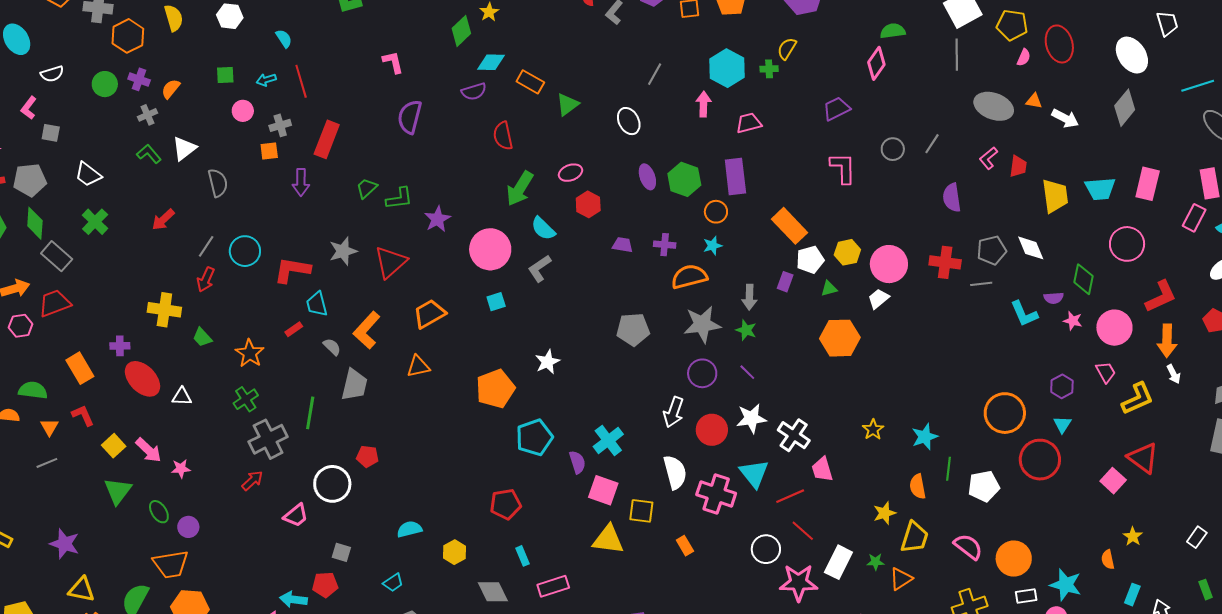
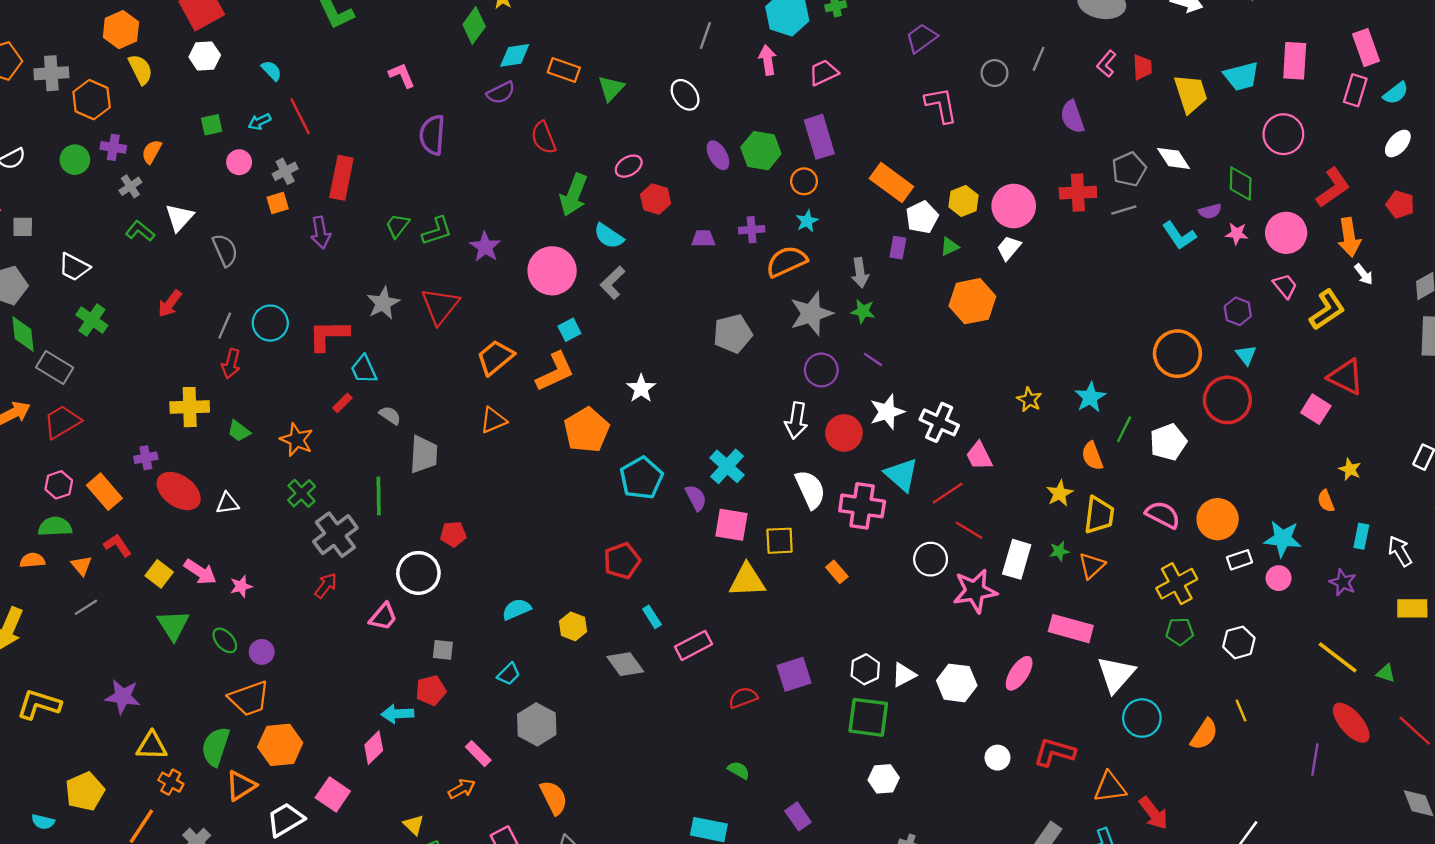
pink hexagon: (21, 326) -> (59, 485), moved
orange L-shape: (367, 330) -> (555, 372), moved, turned -147
green line: (948, 469) -> (1124, 429), turned 30

